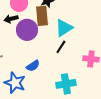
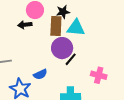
cyan triangle: (64, 28) -> (76, 28), moved, turned 30
purple circle: (27, 30) -> (62, 48), moved

